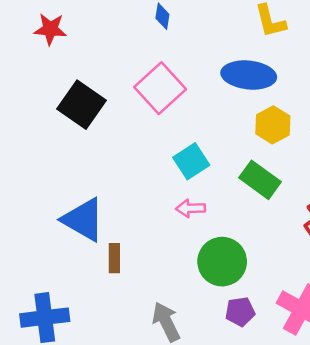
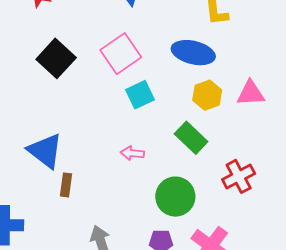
cyan square: (191, 161) -> (140, 95), moved
green circle: (222, 262) -> (175, 197), moved

